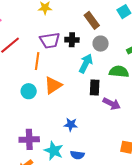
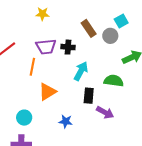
gray circle: (101, 44) -> (110, 36), moved
cyan circle: (29, 91) -> (24, 118), moved
blue star: (71, 125) -> (66, 121), moved

